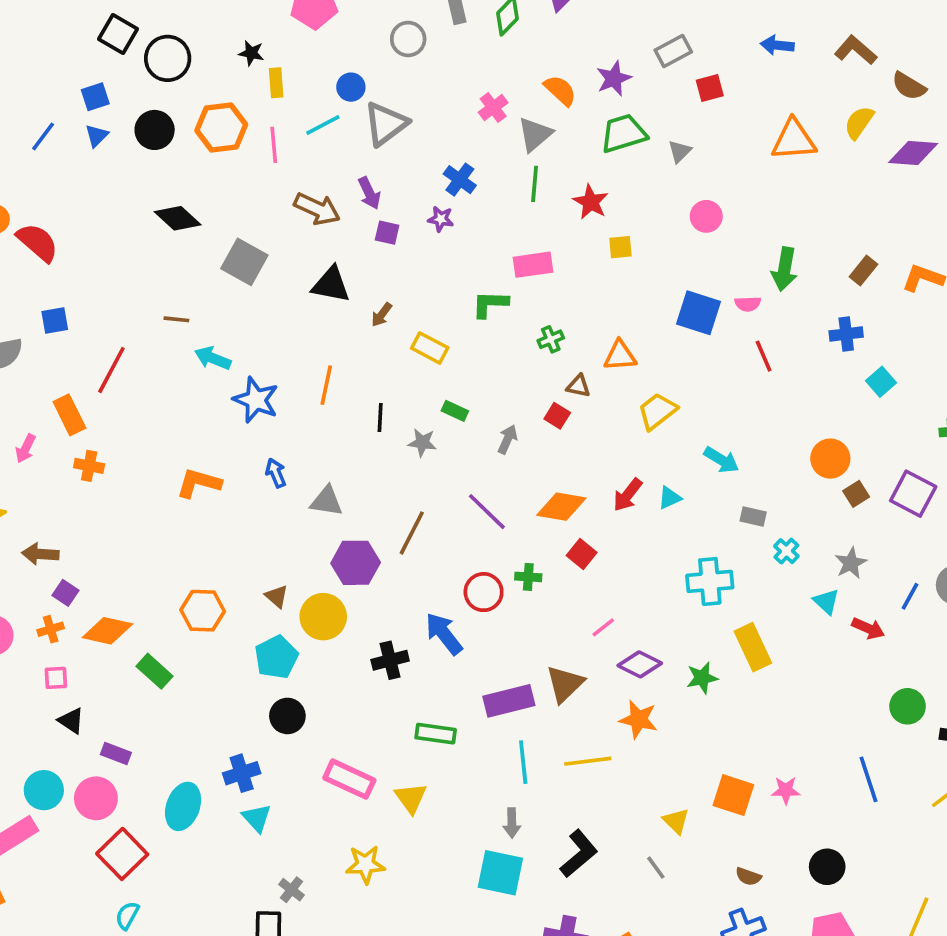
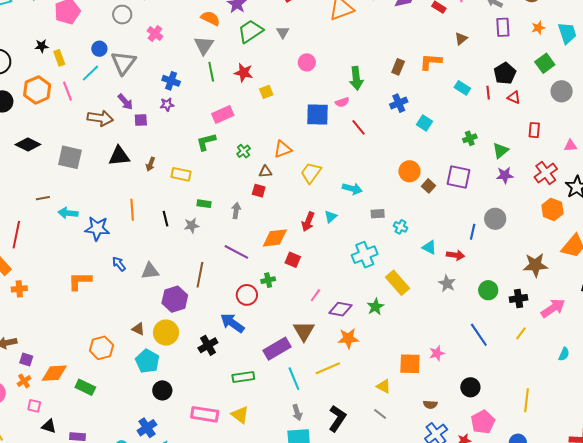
pink cross: (493, 108) -> (155, 34), moved
gray star: (851, 563) -> (447, 283), moved
pink square: (56, 678) -> (34, 406), turned 32

